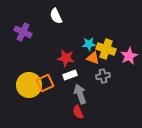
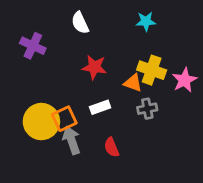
cyan star: (89, 44) -> (146, 21), moved
red star: (66, 58) -> (94, 67), moved
gray arrow: (80, 94) -> (71, 140), moved
red semicircle: (78, 112) -> (112, 147), moved

